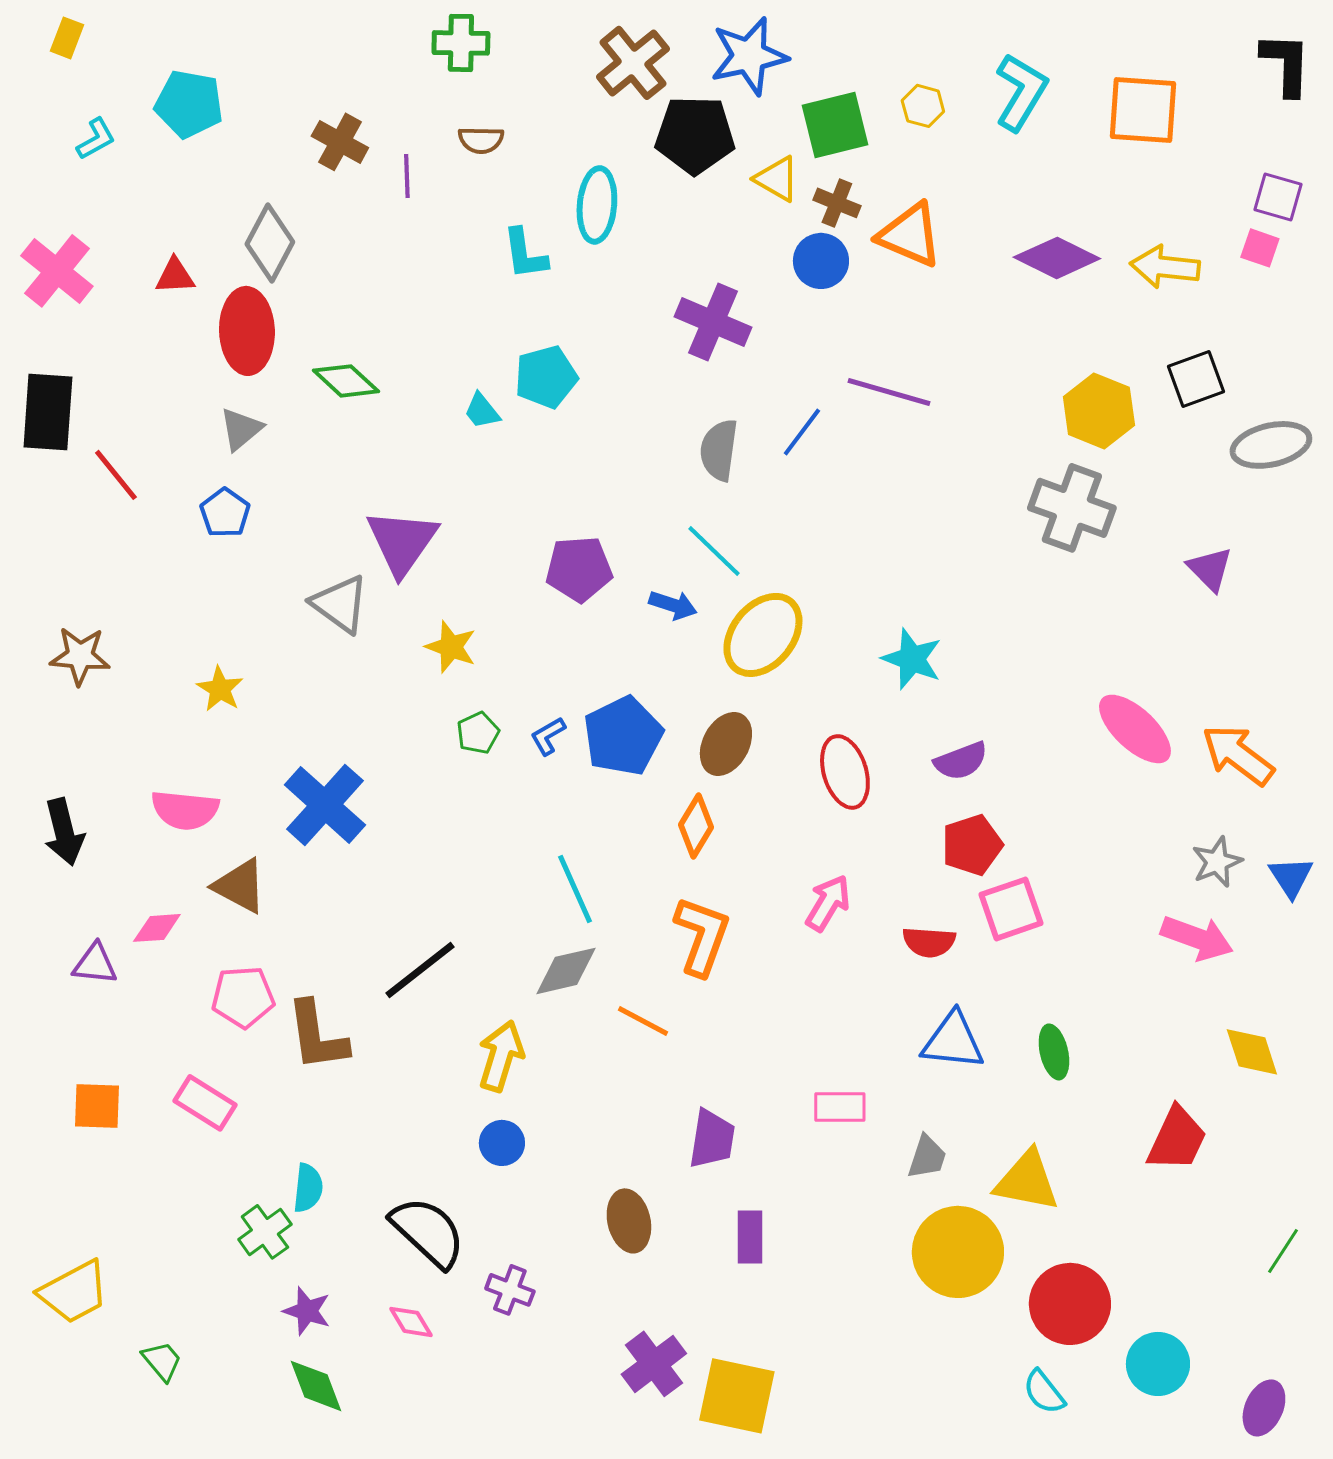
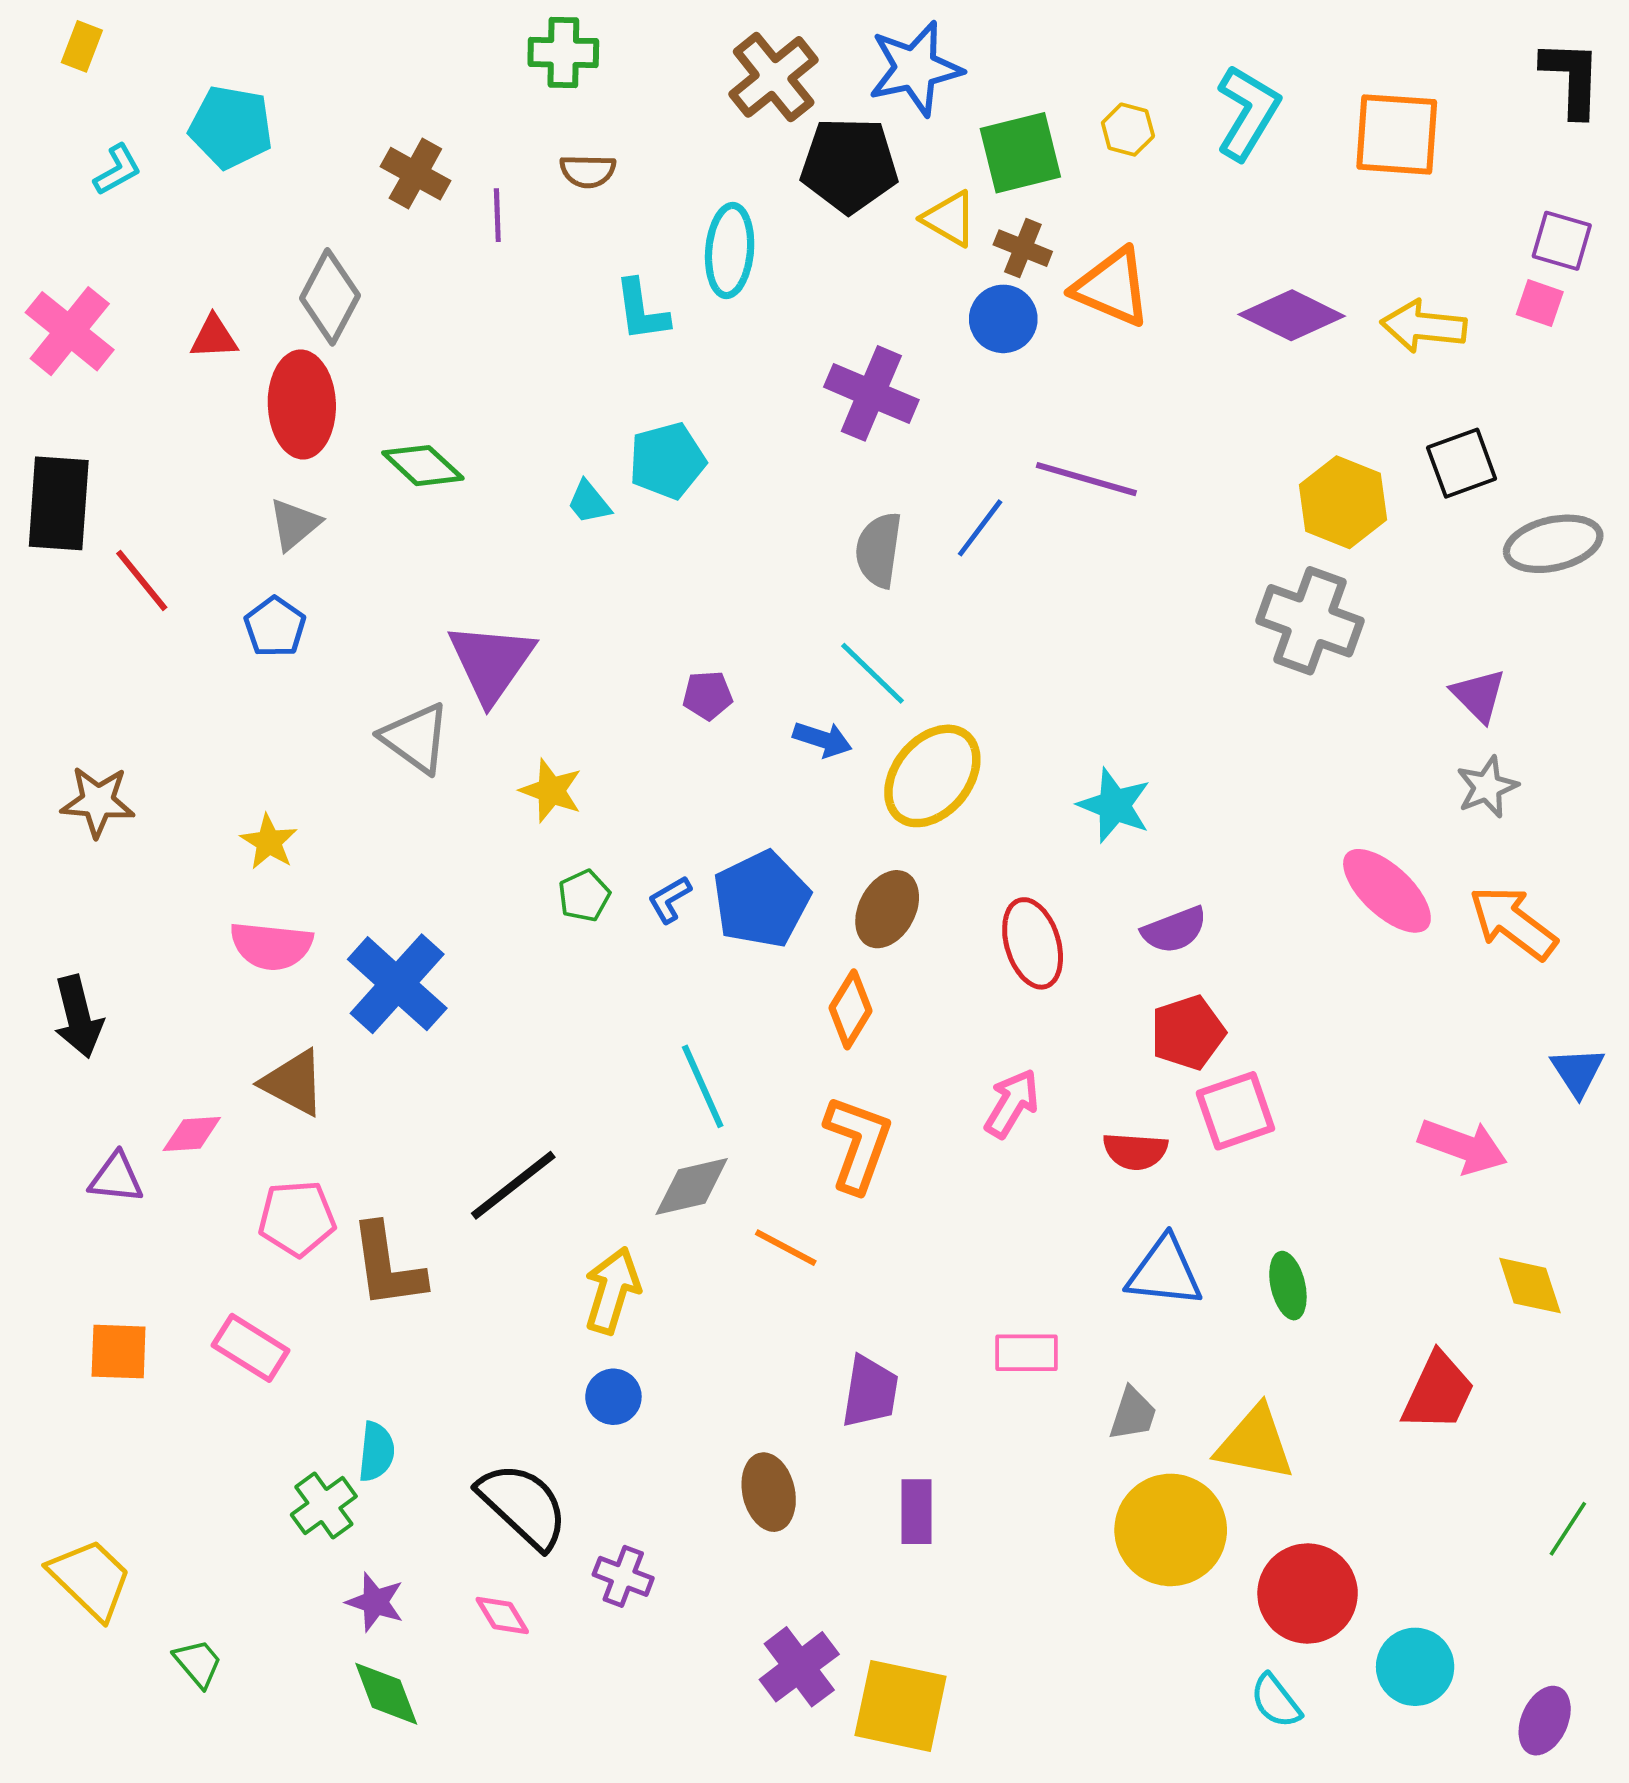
purple pentagon: (579, 569) -> (708, 695), size x0.6
pink semicircle: (185, 810) -> (271, 946), moved
gray star: (1217, 862) -> (1487, 787), moved
yellow trapezoid: (74, 1292) -> (90, 1579), turned -108

